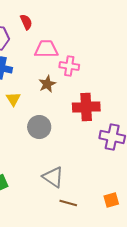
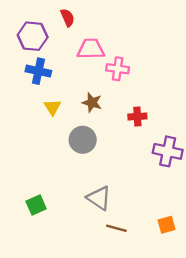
brown star: (47, 84) -> (92, 103), moved, turned -30
red cross: (86, 107) -> (137, 116), size x0.6

